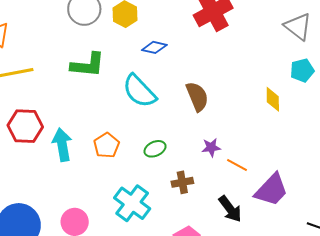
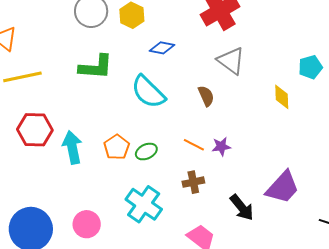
gray triangle: (298, 27) -> (231, 61), moved
brown semicircle: (197, 97) -> (206, 96), size x0.7
green ellipse: (155, 149) -> (146, 152), moved
orange line: (237, 165) -> (194, 145), moved

